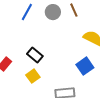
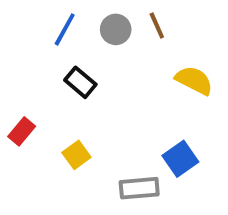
black rectangle: (35, 55) -> (80, 82), moved
blue square: (85, 66) -> (180, 159), moved

